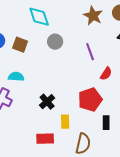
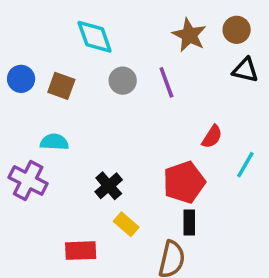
purple line: (90, 52) -> (166, 82), moved
yellow rectangle: (65, 122) -> (126, 224), moved, turned -48
black rectangle: (106, 123) -> (189, 223), moved
red rectangle: (45, 139) -> (81, 251), moved

